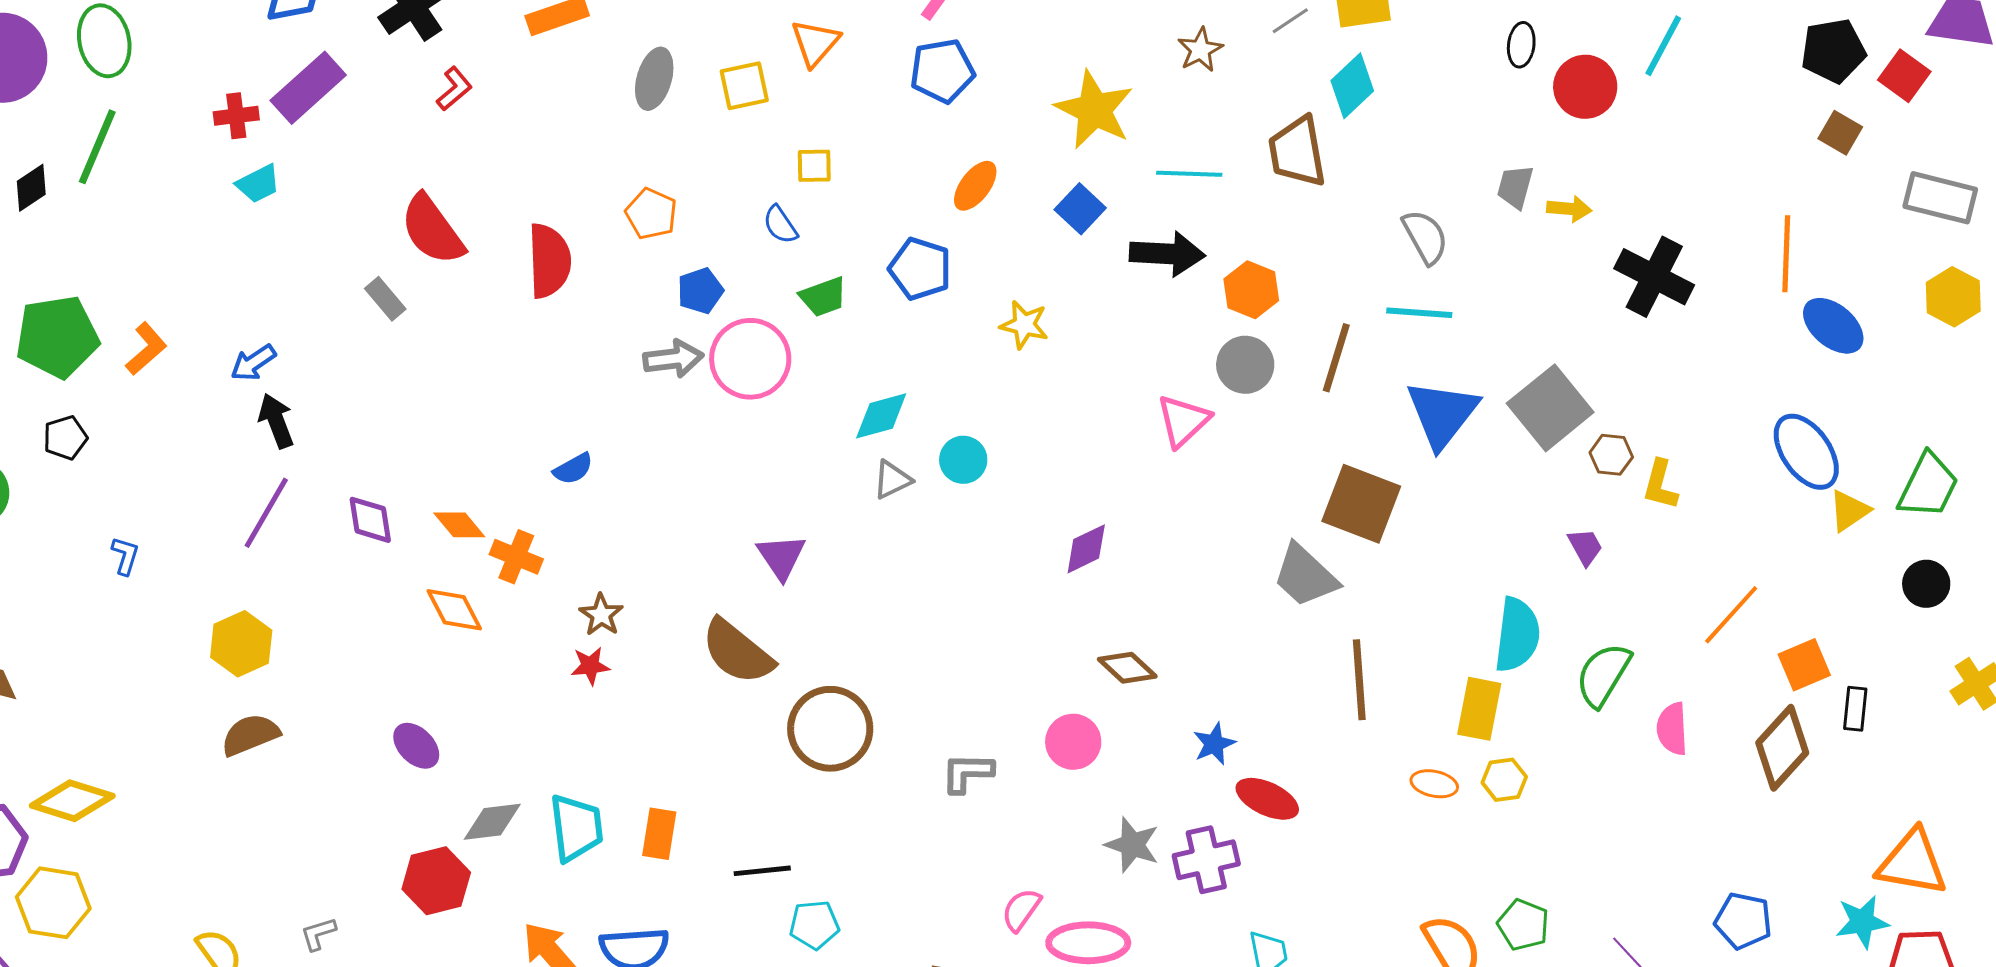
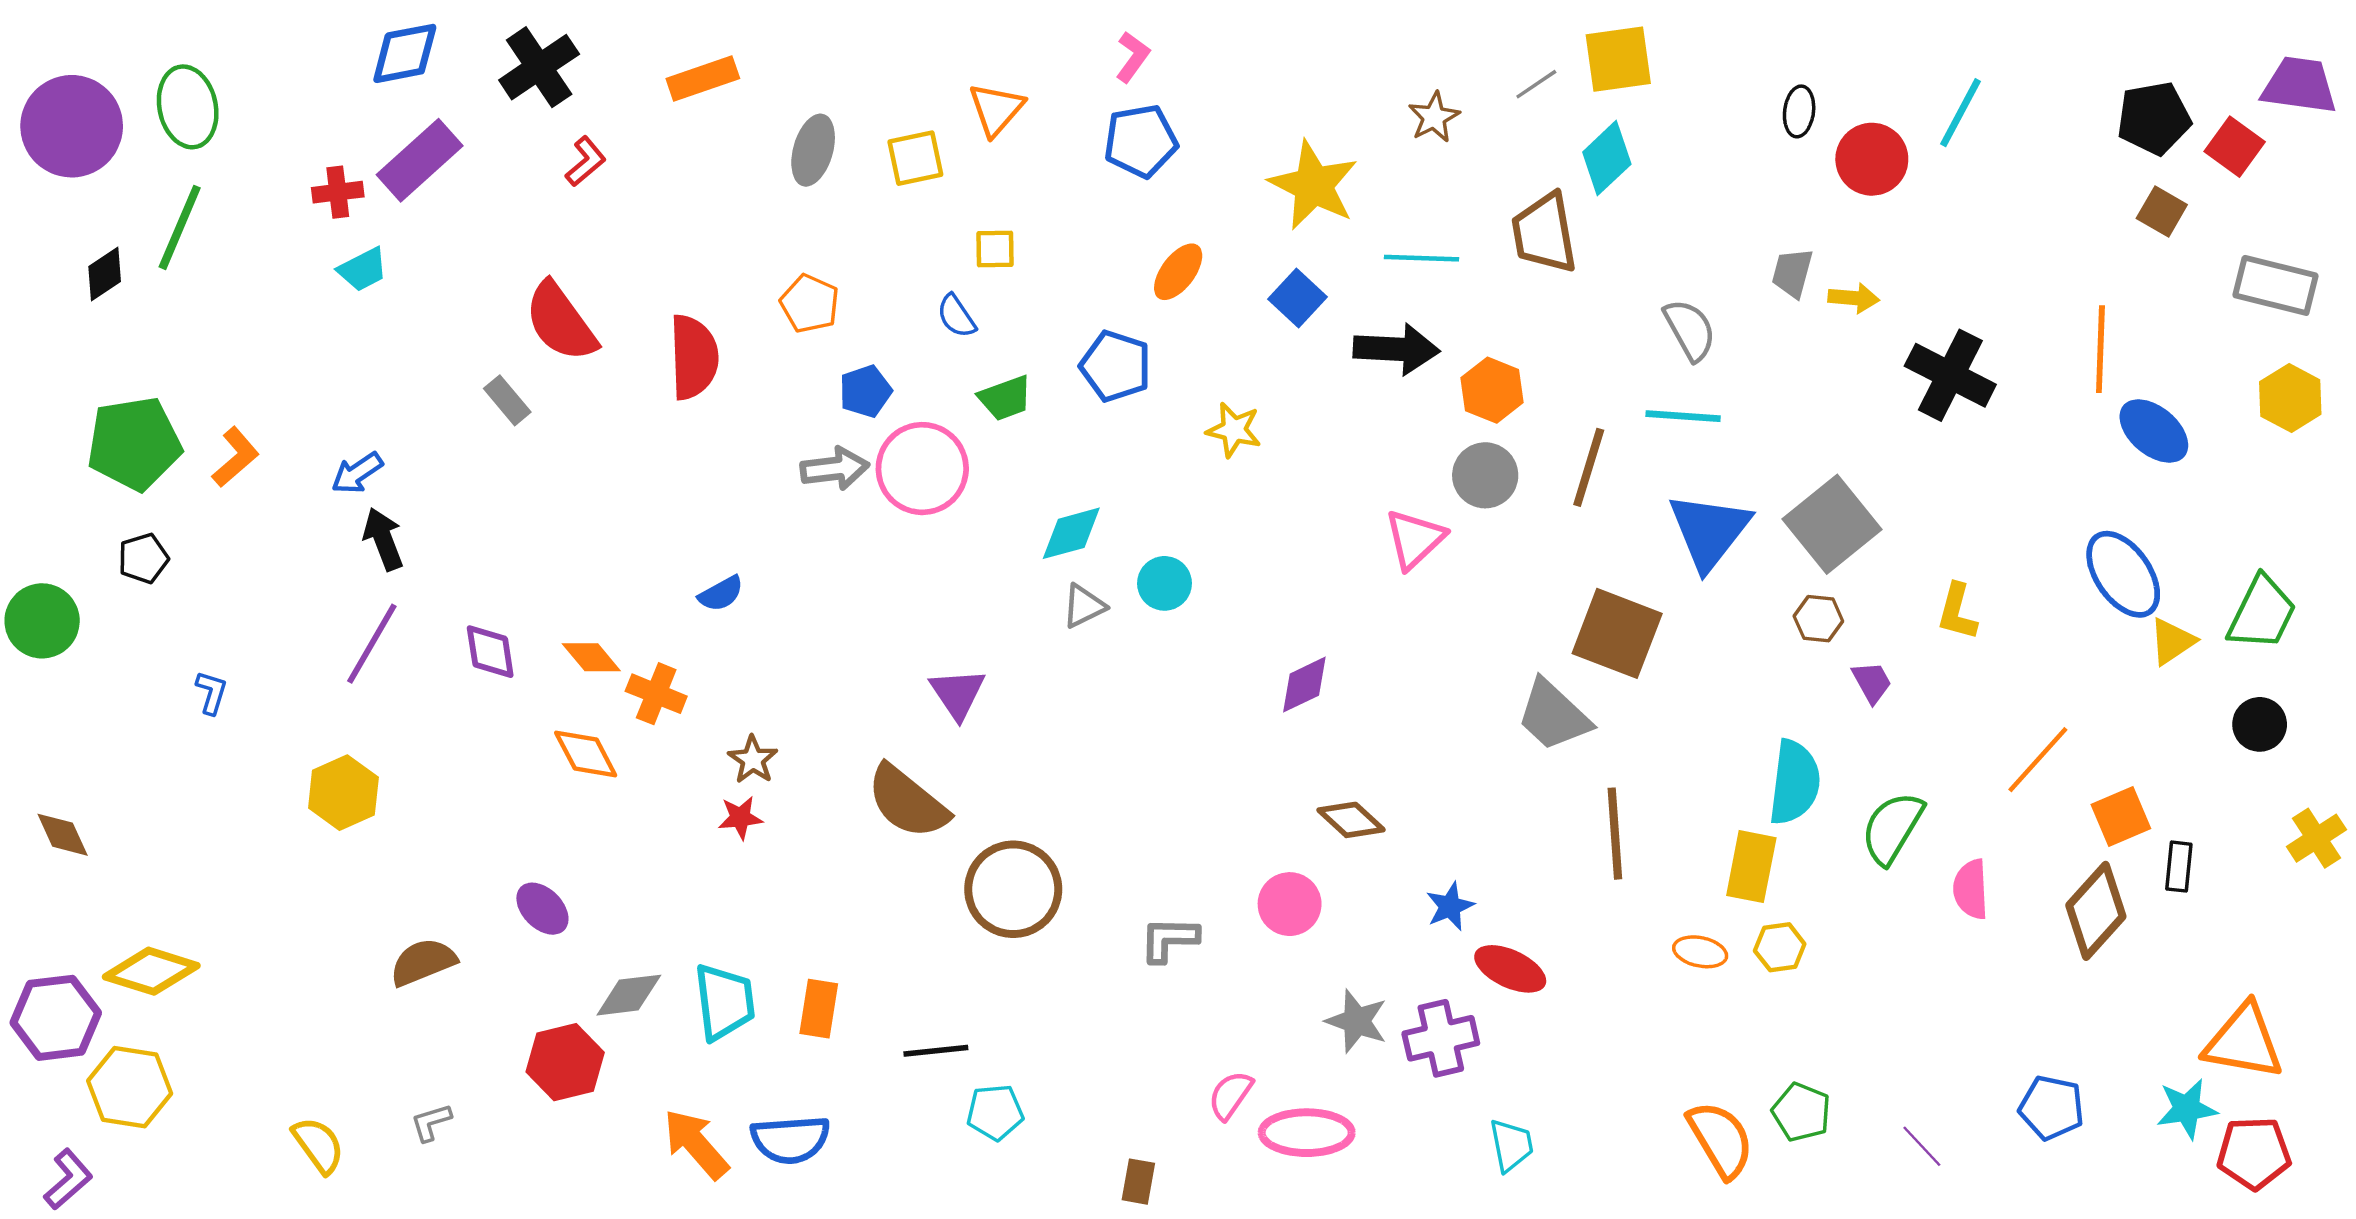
brown hexagon: (1611, 455) -> (1818, 619), moved
brown semicircle: (250, 735) -> (423, 962), moved

